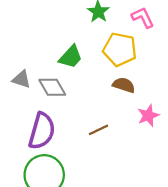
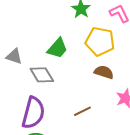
gray triangle: (21, 79) -> (14, 56), moved

